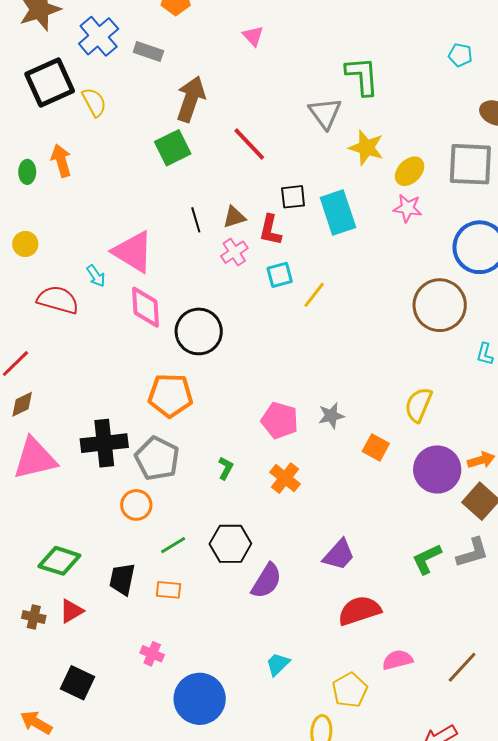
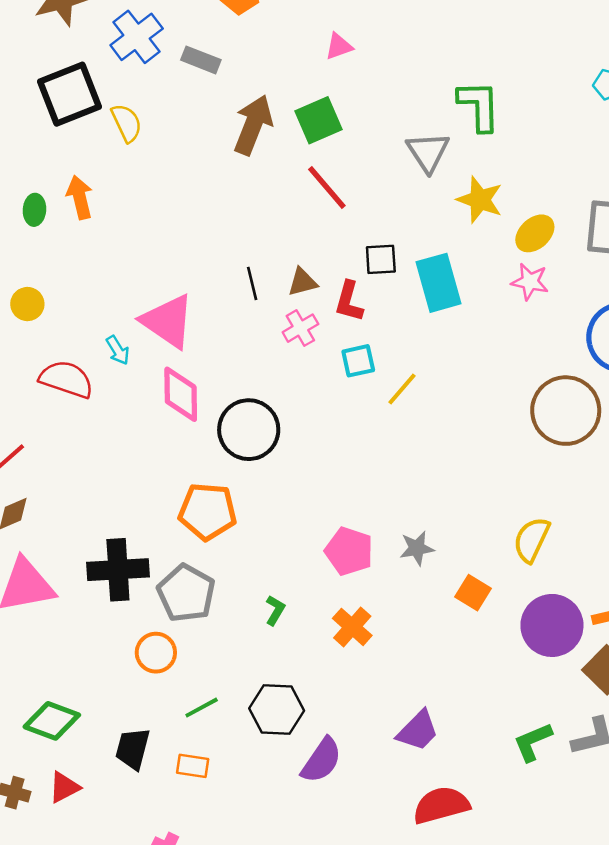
pink triangle: (253, 36) -> (339, 46), turned 50
green square: (173, 148) -> (318, 120), moved

